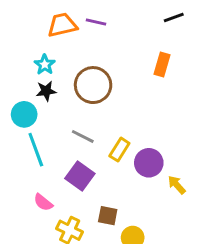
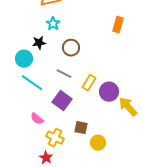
cyan star: (45, 65) -> (53, 24), moved
brown circle: (93, 85) -> (71, 48), moved, size x0.7
cyan line: (36, 150) -> (32, 83), turned -35
yellow arrow: (177, 185) -> (128, 107), size x1.5

